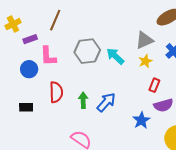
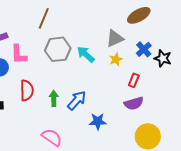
brown line: (55, 20) -> (44, 18), moved
red rectangle: (154, 85) -> (134, 80), moved
blue star: (141, 120) -> (98, 121), moved, turned 30

